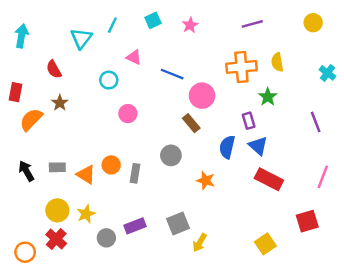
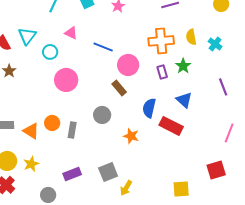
cyan triangle: (81, 38) -> (27, 36), moved
cyan cross: (328, 73) -> (215, 44), moved
pink circle: (128, 114) -> (66, 80), size x1.5
purple rectangle: (249, 121) -> (162, 72), moved
blue triangle: (258, 146) -> (184, 100), moved
red rectangle: (269, 179) -> (171, 126), moved
gray circle: (106, 238) -> (48, 195), moved
yellow square: (265, 244) -> (181, 189), turned 30

